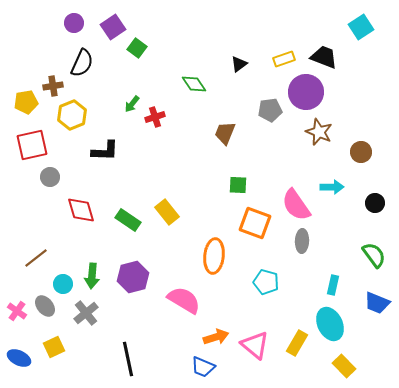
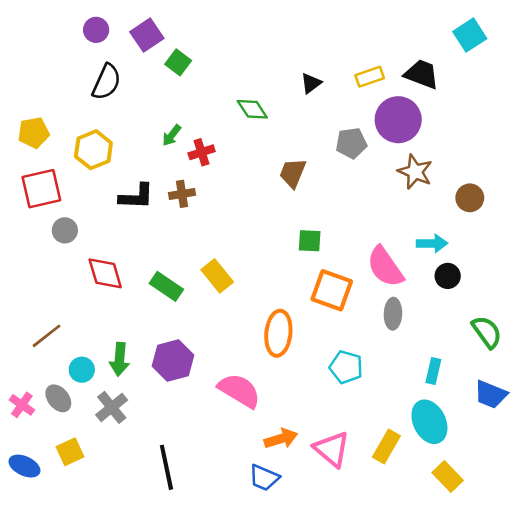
brown cross: (53, 86) -> (182, 194), moved
black circle: (375, 203) -> (448, 276), moved

